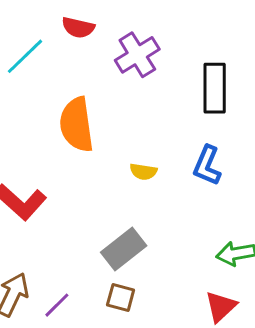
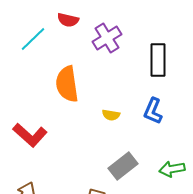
gray rectangle: (124, 249) -> (123, 166), moved

